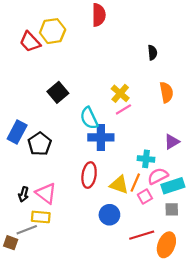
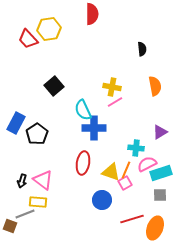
yellow cross: (120, 93) -> (112, 87), turned -30
pink square: (145, 196) -> (125, 183), moved

